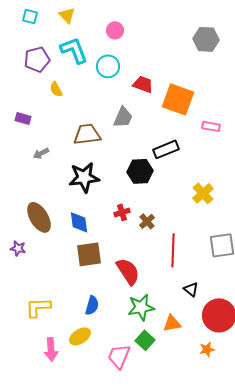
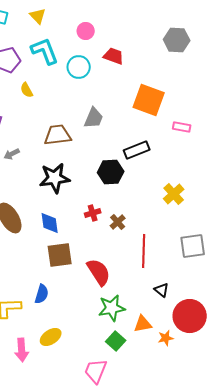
red trapezoid: (143, 84) -> (114, 56), moved
blue semicircle: (92, 305) -> (42, 294), moved
orange star: (207, 349) -> (166, 338), moved
pink trapezoid: (119, 356) -> (96, 371), moved

